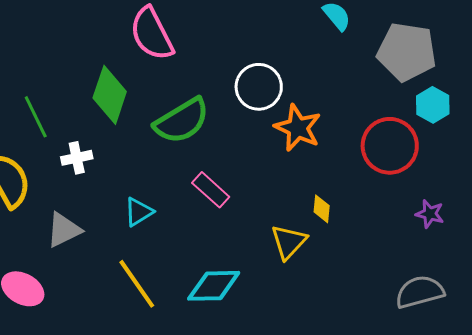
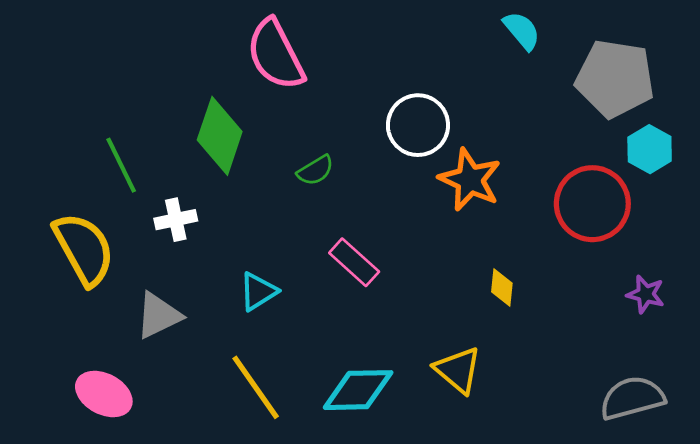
green semicircle: (182, 121) -> (315, 170), size x0.5
yellow triangle: (289, 242) -> (458, 370), moved, turned -33

